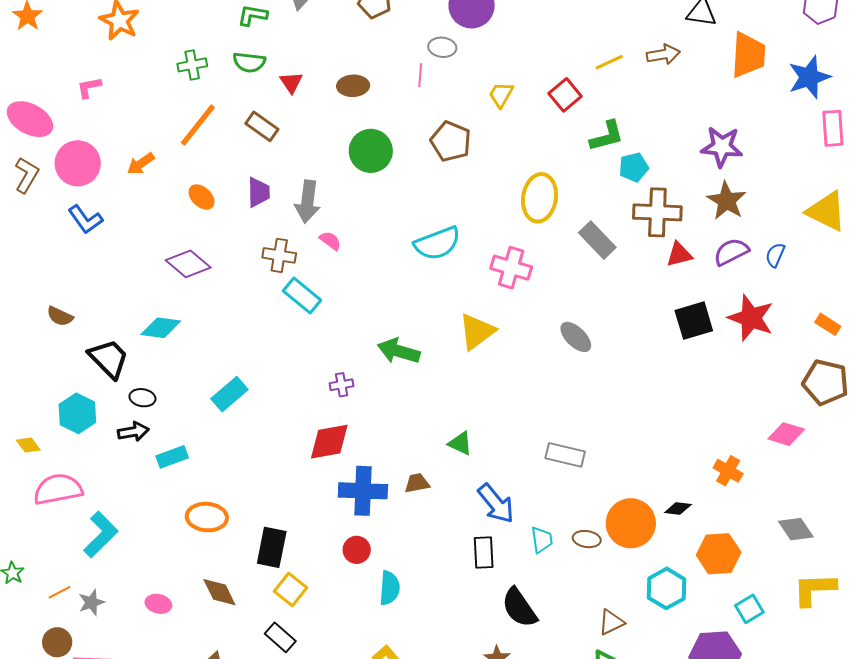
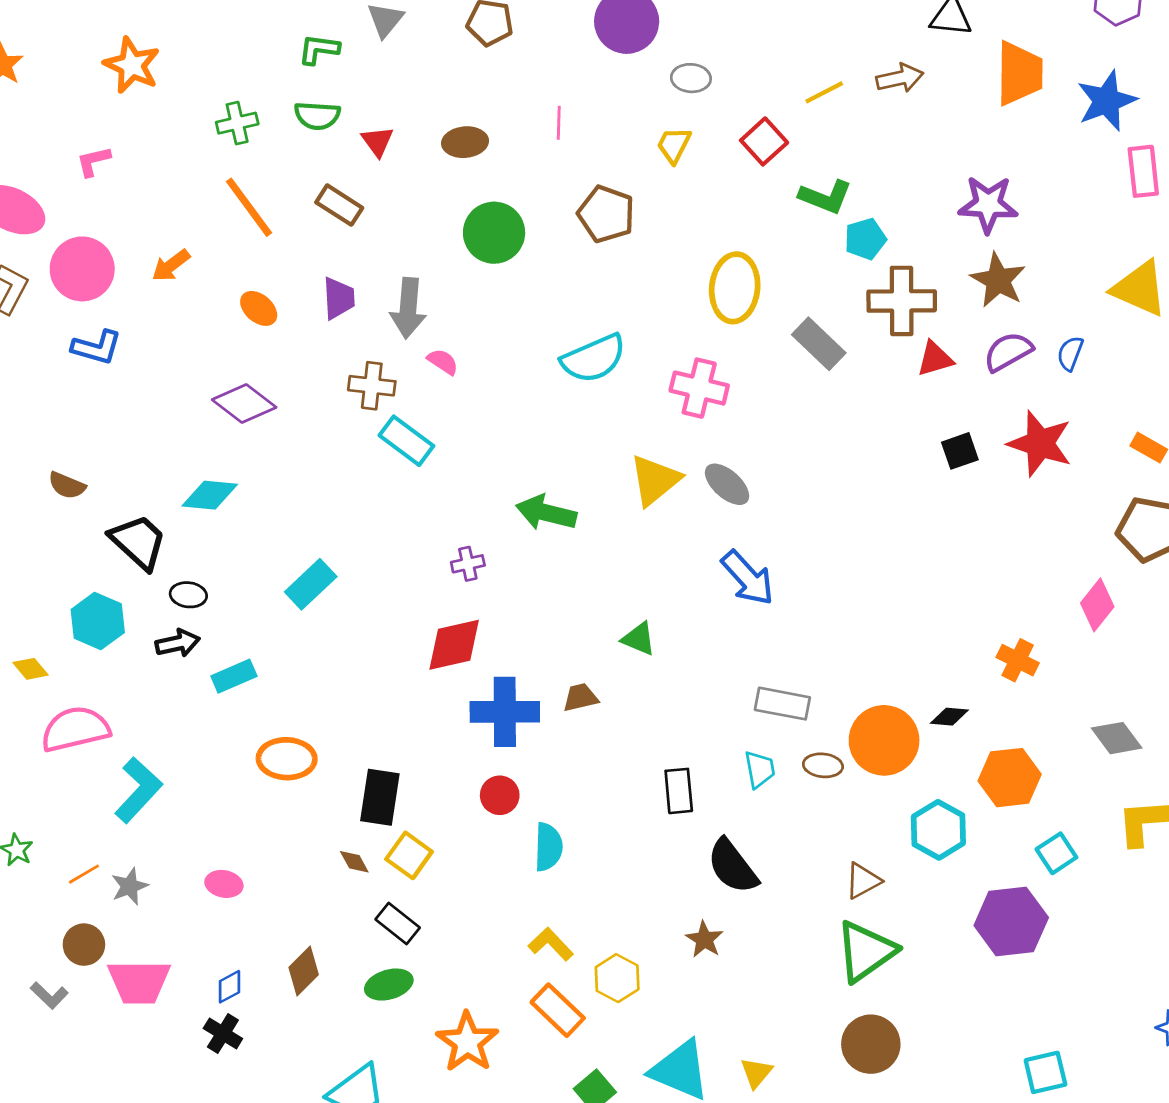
gray ellipse: (442, 47) -> (691, 78), moved
orange line: (198, 125) -> (249, 207), turned -72
green L-shape: (607, 136) -> (826, 197), turned 39
blue L-shape: (85, 219) -> (97, 347), turned -36
black square: (694, 321) -> (960, 451), size x0.7
gray ellipse: (576, 337) -> (727, 484), moved
pink diamond: (786, 434) -> (1097, 605), turned -66
gray rectangle: (565, 455) -> (782, 704), moved
blue arrow: (496, 504) -> (748, 578), moved
brown diamond: (219, 592) -> (354, 862), moved, size x0.6

